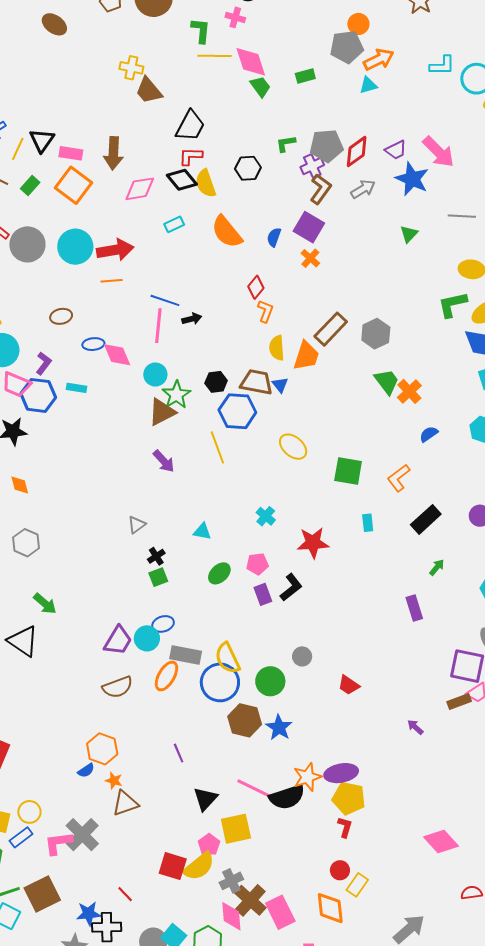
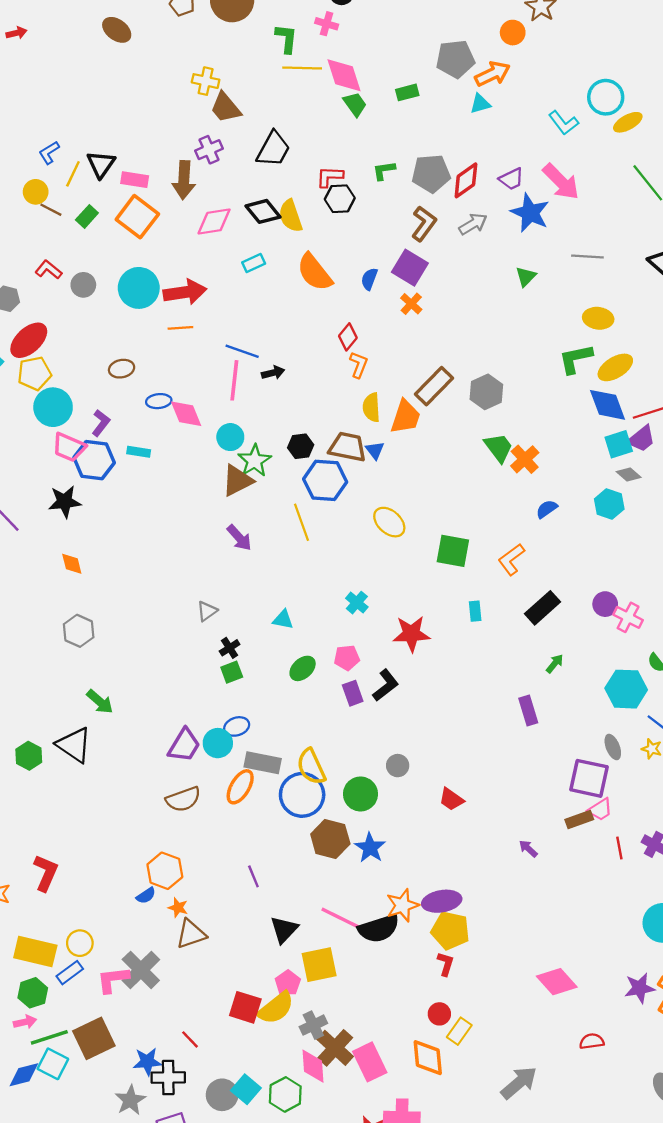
orange circle: (358, 24) -> (513, 33), moved
cyan L-shape: (442, 65) -> (564, 123), moved, turned 52
red L-shape: (191, 156) -> (330, 177), moved
purple cross: (312, 166) -> (209, 150), moved
gray circle: (27, 244) -> (83, 285), size x0.6

